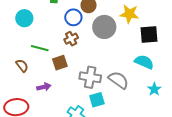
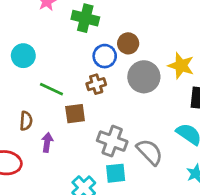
cyan circle: (24, 18) -> (23, 56), moved
brown semicircle: (22, 66) -> (26, 121), moved, turned 32
purple arrow: (44, 87) -> (47, 142), turned -80

